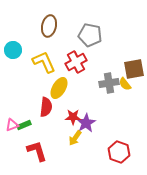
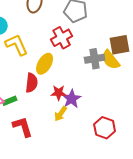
yellow L-shape: (44, 62) -> (17, 45), moved
yellow semicircle: (125, 84) -> (111, 60), size x1.5

